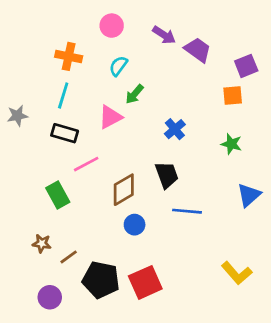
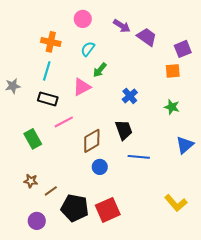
green rectangle: (58, 195) -> (33, 139), moved

